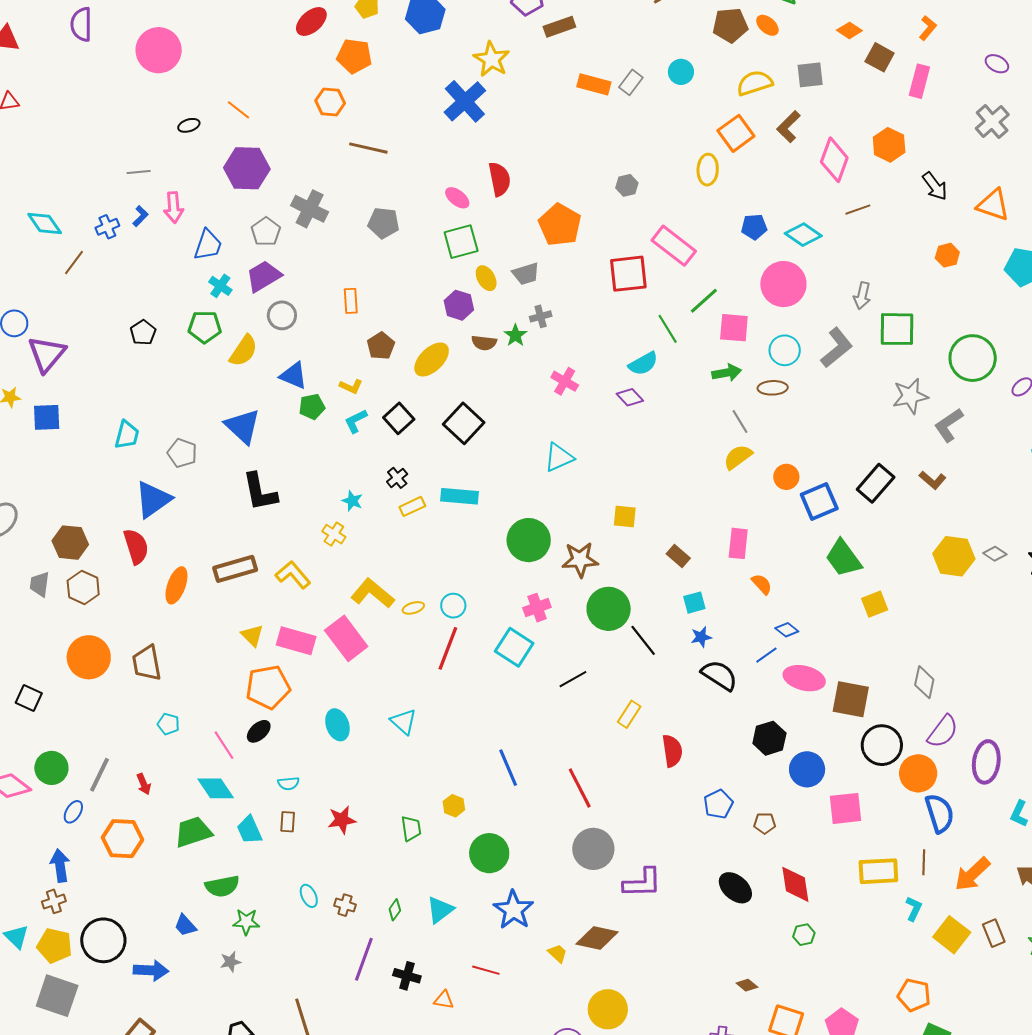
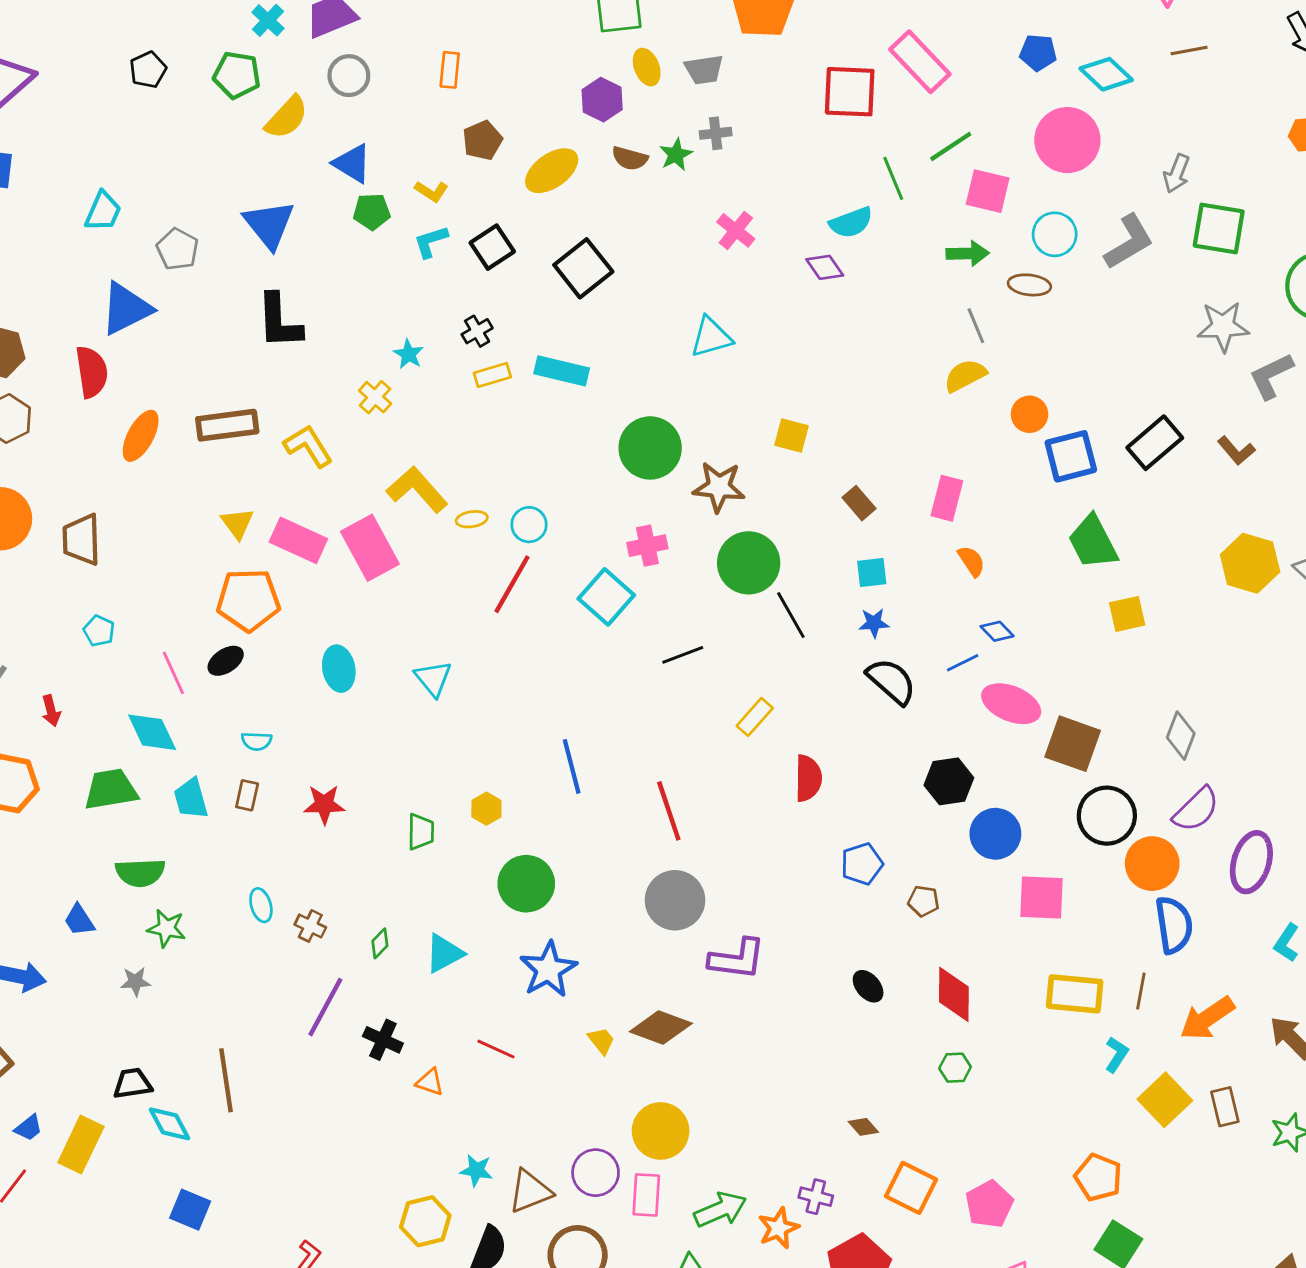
black ellipse: (735, 888) -> (868, 986), size x0.7

